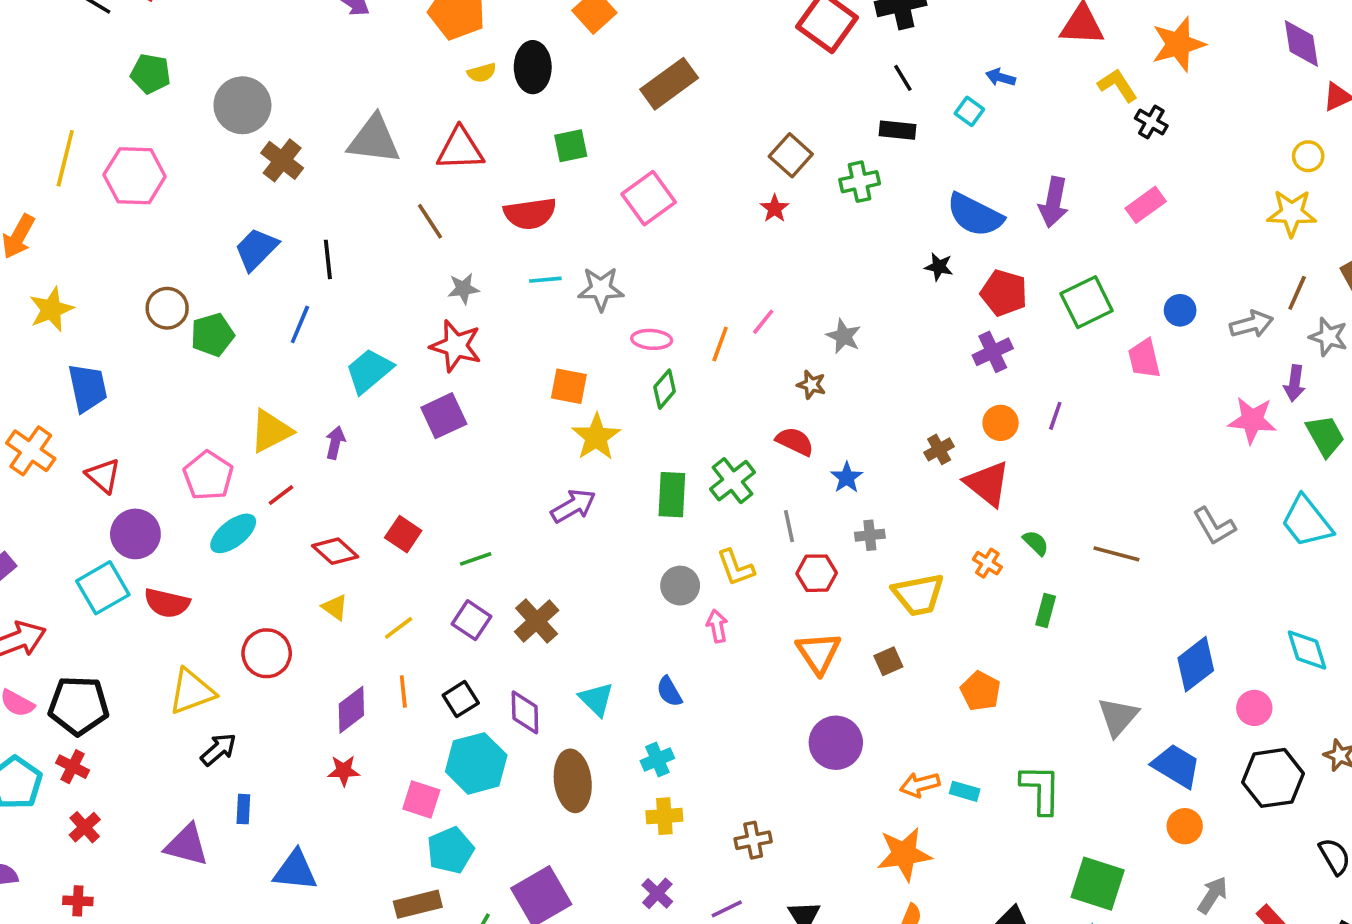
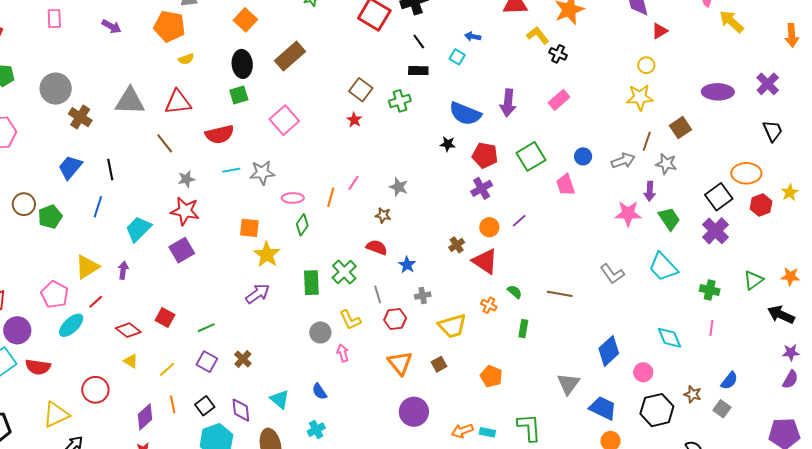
black ellipse: (533, 67) -> (242, 64), moved
purple line: (1055, 416) -> (519, 221), turned 35
brown cross: (537, 621) -> (243, 359), size x0.7

